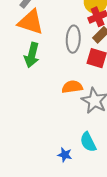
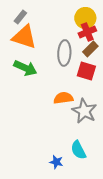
green arrow: (32, 55) -> (25, 68), turned -80

